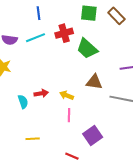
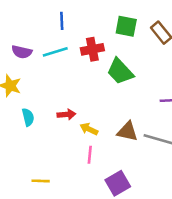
brown triangle: (94, 82) -> (127, 131), moved
red arrow: (41, 93) -> (66, 114), moved
cyan semicircle: (23, 102) -> (28, 117), moved

